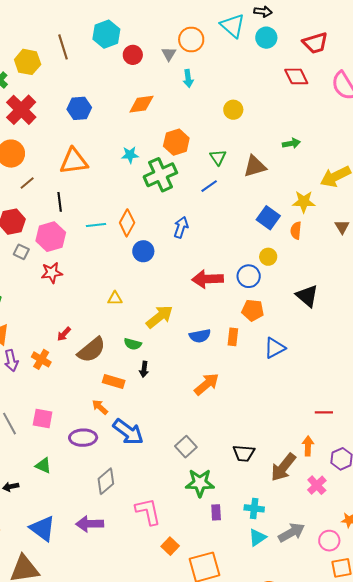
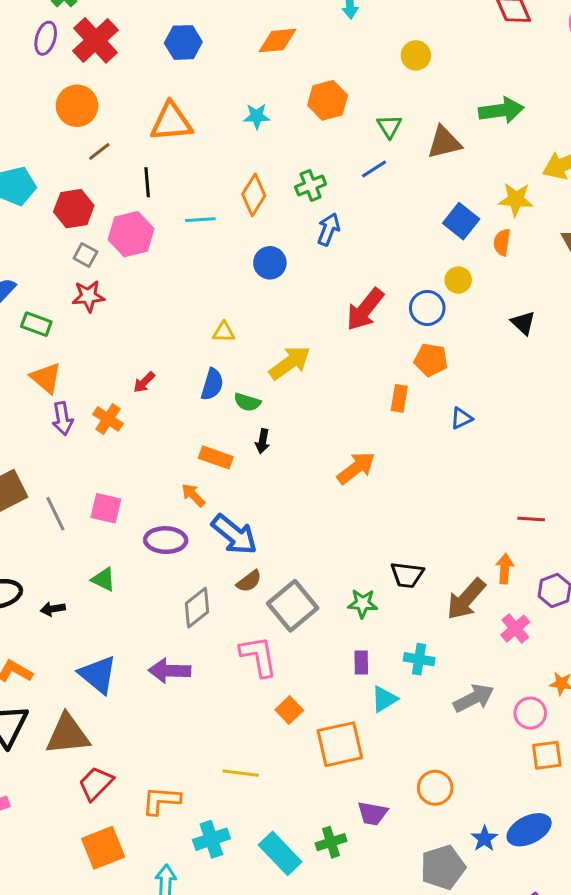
green arrow: (291, 143) -> (501, 110), size x1.6
green cross: (160, 175) -> (311, 185), moved, size x0.6
orange diamond: (127, 223) -> (254, 195), moved
red star: (52, 273) -> (88, 296), moved
red arrow: (208, 279) -> (365, 309), turned -52
black triangle: (307, 296) -> (523, 323), moved, size x0.7
blue semicircle: (200, 336) -> (212, 384), moved, turned -65
blue triangle: (275, 348) -> (461, 418), size x0.7
brown semicircle: (92, 350) -> (249, 581), moved, size x0.6
gray square: (186, 447) -> (293, 606), moved, size x1.5
green star: (200, 483) -> (363, 603), moved, size x0.7
cyan triangle: (257, 538) -> (384, 699), moved

